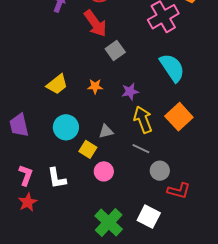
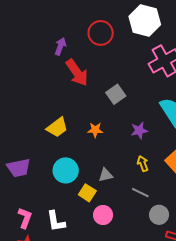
red arrow: (95, 23) -> (77, 73), moved
purple star: (130, 92) -> (139, 130), moved
yellow arrow: (143, 120) -> (143, 164), size x0.6
purple trapezoid: (19, 125) -> (19, 168), turned -90

